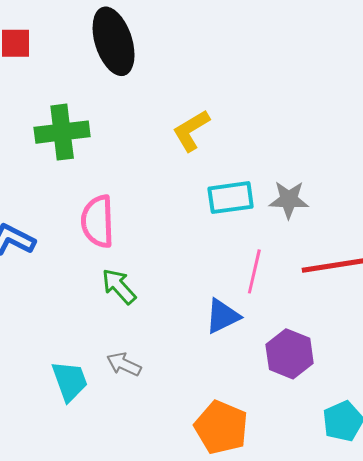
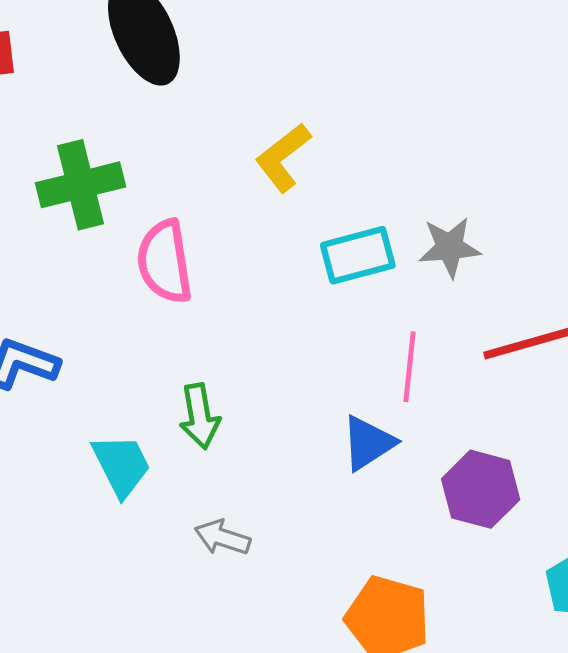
pink semicircle: (98, 221) -> (165, 262), moved
green arrow: (119, 286) -> (200, 416), turned -141
cyan trapezoid: (70, 381) -> (121, 465), moved

